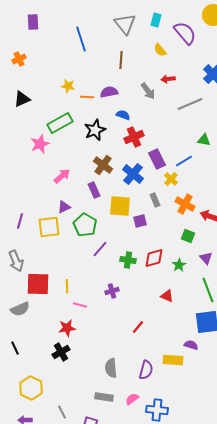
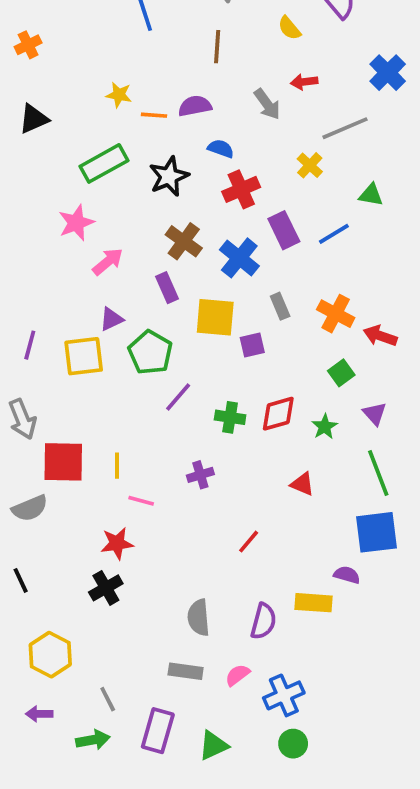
pink star: (40, 144) -> (76, 223), moved
yellow cross: (171, 179) -> (310, 165), moved
green square: (188, 236) -> (341, 373), turned 32
blue cross: (157, 410) -> (284, 695), turned -30

